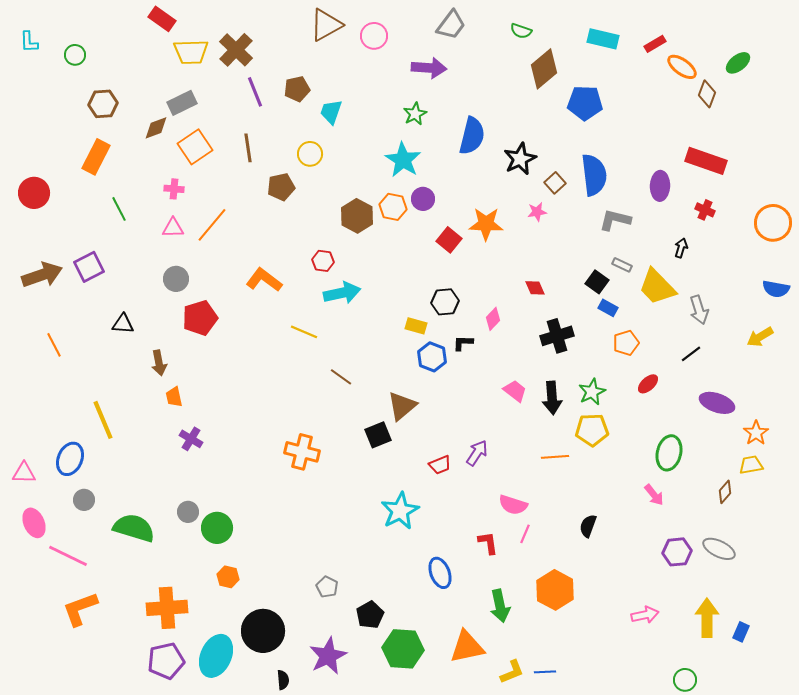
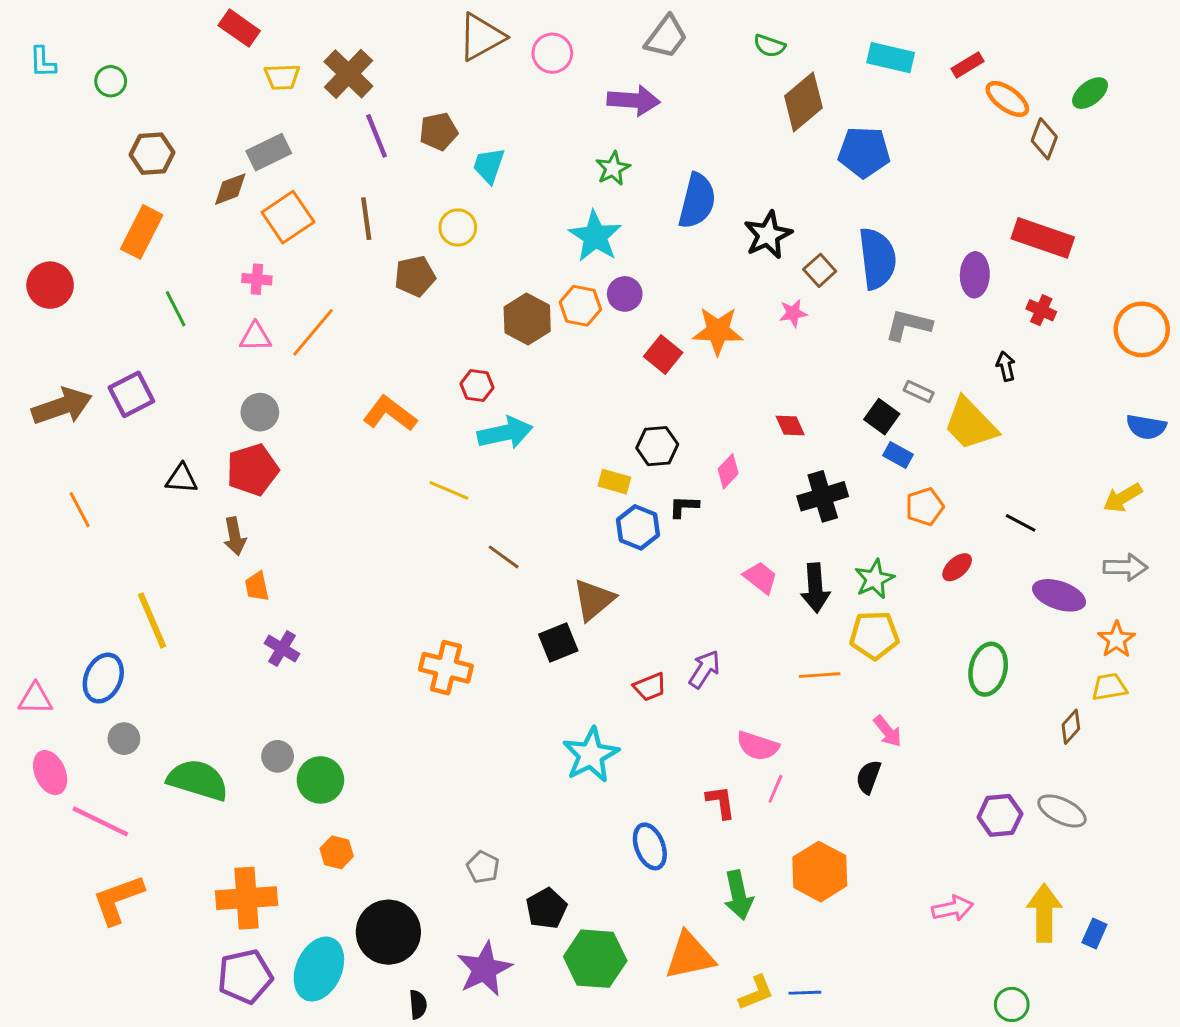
yellow trapezoid: (191, 52) -> (282, 77), size x0.7
black arrow: (681, 248) -> (1006, 366), turned -30
gray arrow: (699, 310) -> (1125, 567), moved, turned -72
red pentagon: (200, 318) -> (252, 470), moved
black line: (691, 354) -> (1021, 523), turned 65
pink arrow: (654, 495) -> (888, 731), moved

